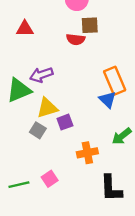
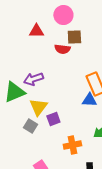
red triangle: (25, 29) -> (36, 31), moved
blue triangle: (108, 100) -> (89, 100), turned -42
yellow triangle: (47, 108) -> (38, 107), turned -36

